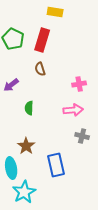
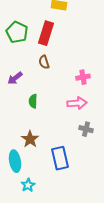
cyan star: (24, 192) -> (28, 185), size x0.6

